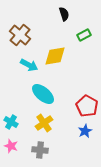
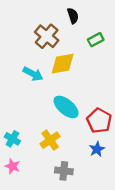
brown cross: (20, 35) -> (47, 36), moved
cyan ellipse: (43, 94) -> (66, 107), moved
gray cross: (40, 150) -> (64, 171), moved

